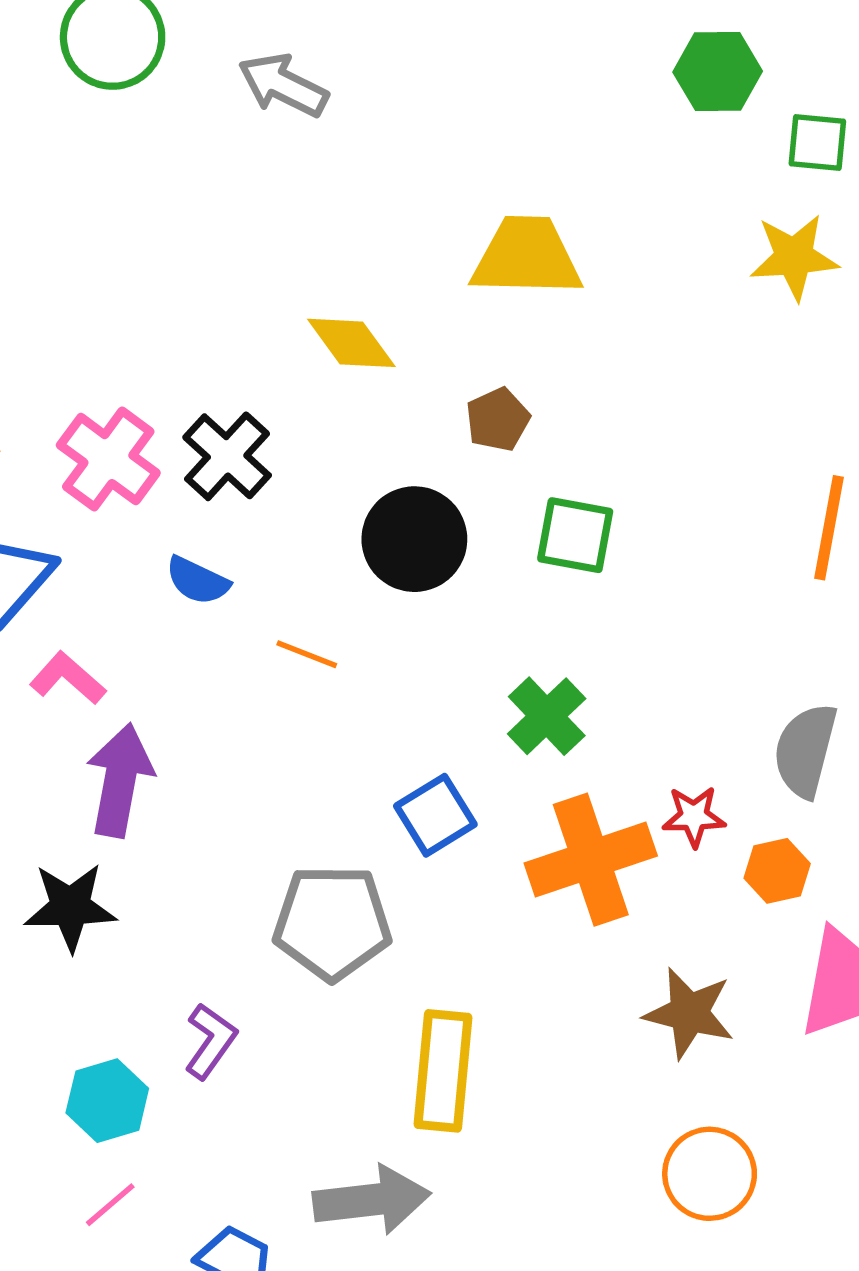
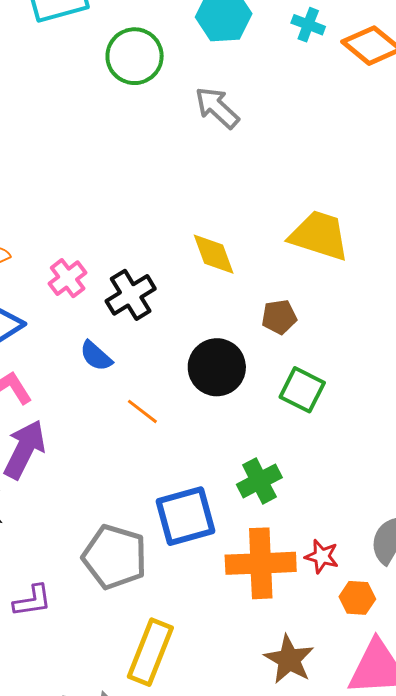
pink cross: (108, 459) -> (68, 278), size x0.7
blue square: (435, 815) -> (186, 516), size x1.4
purple L-shape: (210, 1041) -> (32, 601), turned 30

